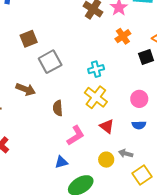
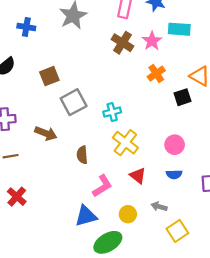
cyan cross: (96, 69) -> (112, 112), moved
yellow circle: (106, 160) -> (128, 214), moved
blue triangle: (61, 162) -> (86, 216), size x1.5

